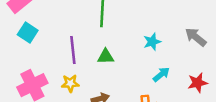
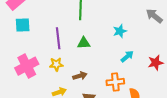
cyan square: (28, 32) -> (23, 25), turned -35
gray arrow: (196, 37) -> (154, 16), moved

